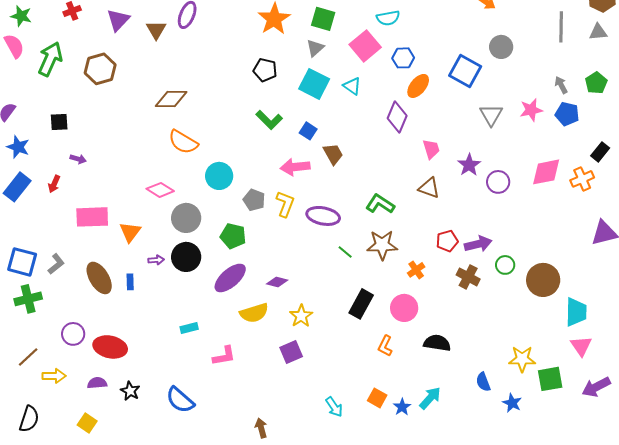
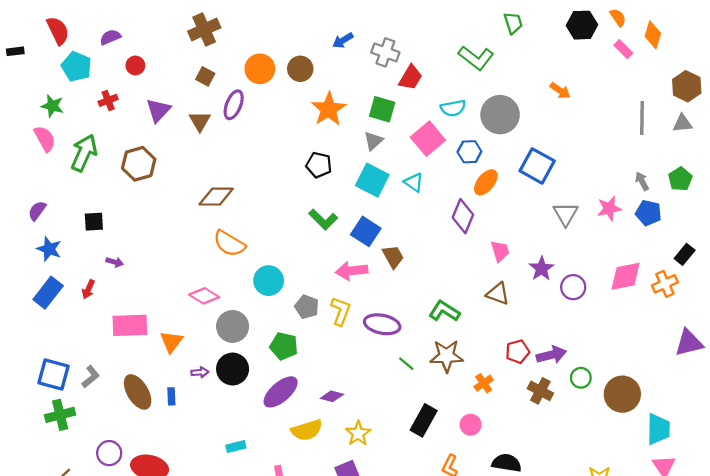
gray circle: (501, 47) -> (500, 115), moved, size x1.5
blue square: (308, 131) -> (366, 231), size x1.5
pink circle: (404, 308) -> (471, 425), size x0.7

